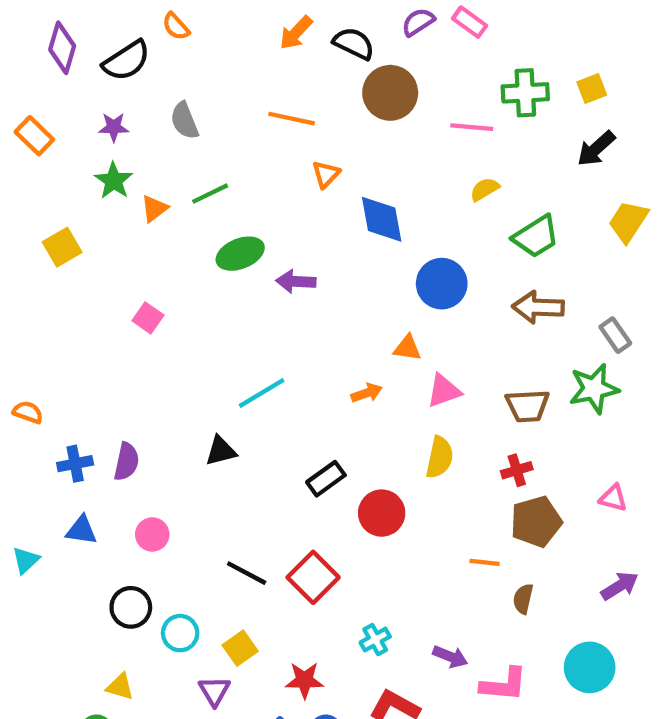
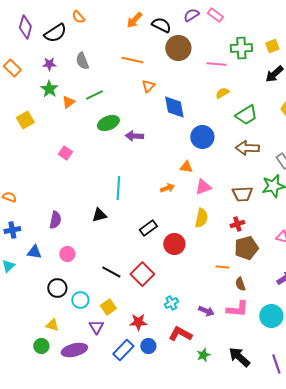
cyan line: (262, 393) -> (118, 188), turned -55
blue cross: (75, 464) -> (12, 230), moved
brown semicircle: (523, 599) -> (240, 284), turned -32
pink L-shape: (504, 685) -> (237, 309), moved

